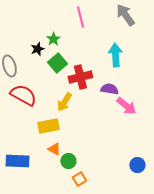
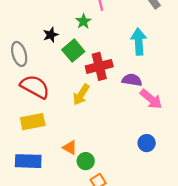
green star: (53, 39) -> (83, 21), moved
yellow rectangle: (48, 126) -> (33, 122), moved
blue circle: (137, 165) -> (147, 143), moved

